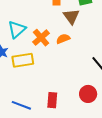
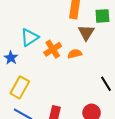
yellow rectangle: (23, 60) -> (20, 87), moved, turned -60

